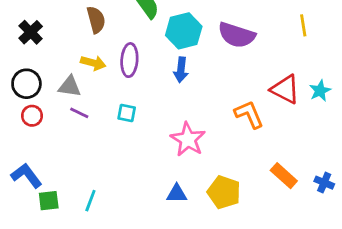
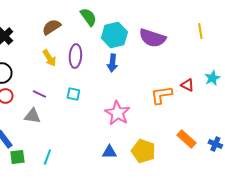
brown semicircle: (96, 20) -> (51, 27), turned -108
yellow arrow: (93, 63) -> (49, 58), turned 42
gray triangle: (70, 87) -> (32, 116), moved
red triangle: (285, 89) -> (187, 85), moved, size x0.6
orange L-shape: (249, 114) -> (161, 95), turned -75

